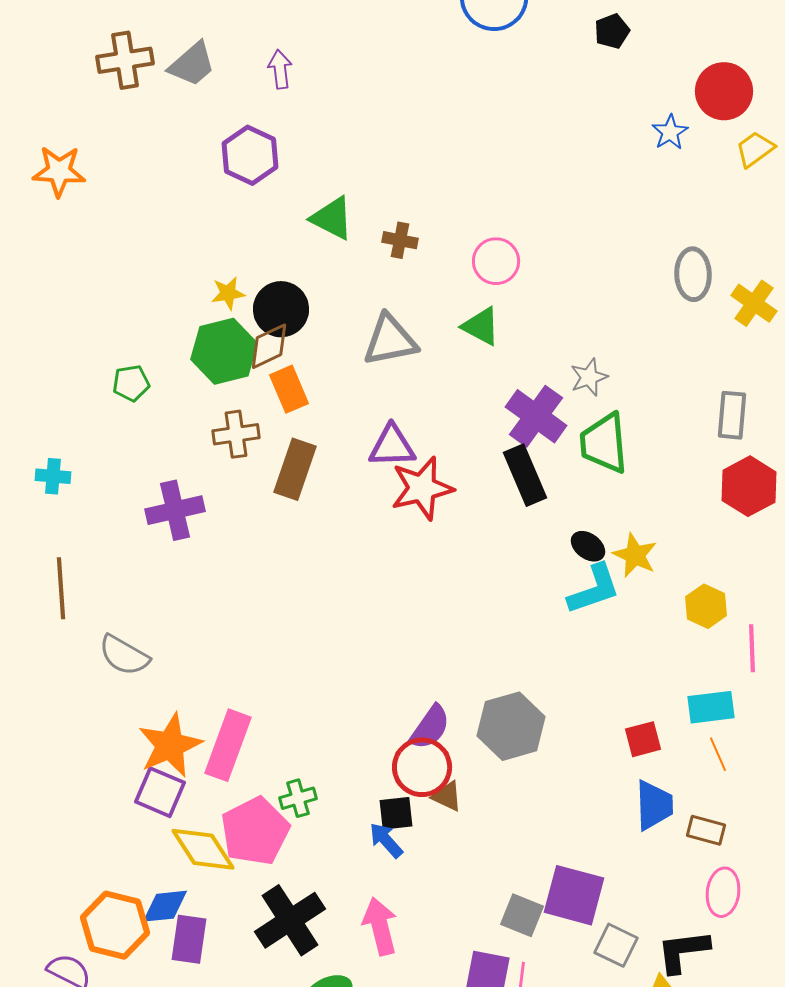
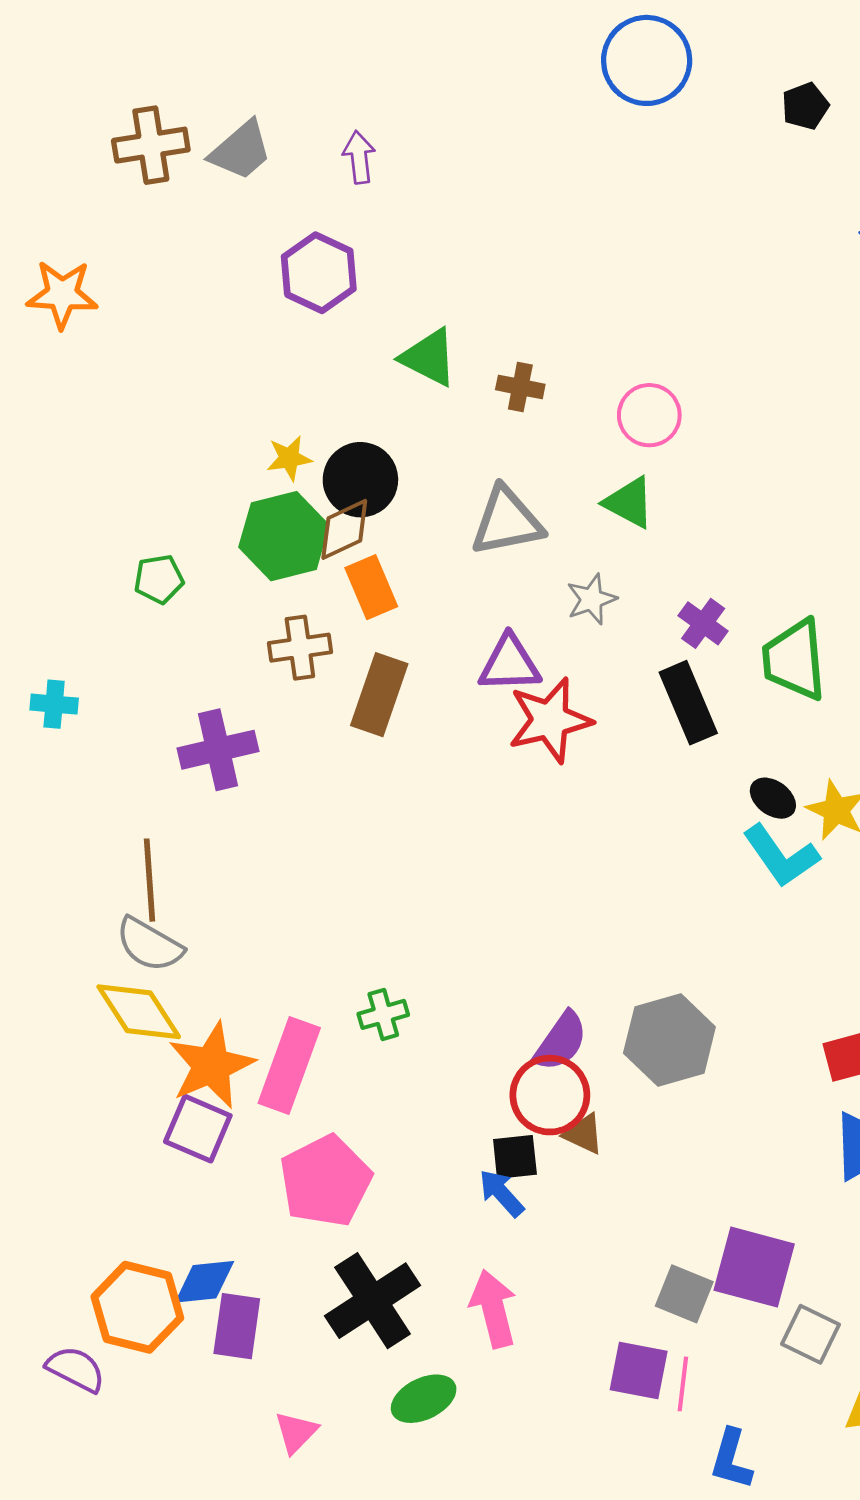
gray star: (589, 377) -> (592, 599), moved
purple cross: (536, 416) -> (703, 623), size x0.6
brown line: (61, 588) -> (149, 880), moved
cyan L-shape: (594, 589) -> (781, 856), turned 74
green cross: (298, 798) -> (383, 1014), moved
yellow diamond: (203, 849) -> (139, 1012), moved

